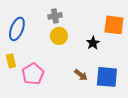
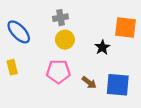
blue ellipse: (17, 29) -> (19, 32), turned -65
pink pentagon: (33, 74) -> (58, 72), moved, turned 30

